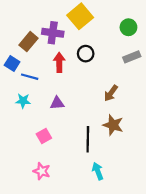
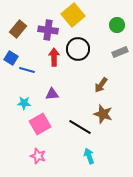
brown rectangle: (29, 42) -> (18, 29), moved
black circle: (86, 54) -> (78, 49), size x1.5
cyan star: (23, 101) -> (24, 103), moved
pink square: (44, 136) -> (40, 124), size x1.5
black line: (88, 139) -> (80, 127), turned -60

